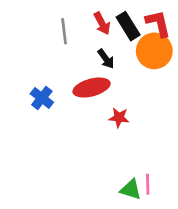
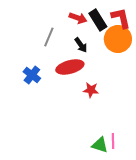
red arrow: (102, 23) -> (78, 18), turned -42
gray line: (64, 31) -> (49, 37), moved, turned 30

